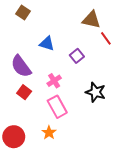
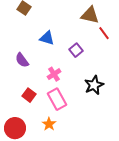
purple semicircle: (21, 66) -> (22, 60), size x0.7
red square: (24, 92) -> (29, 95), moved
black star: (96, 92) -> (94, 85), turned 30

